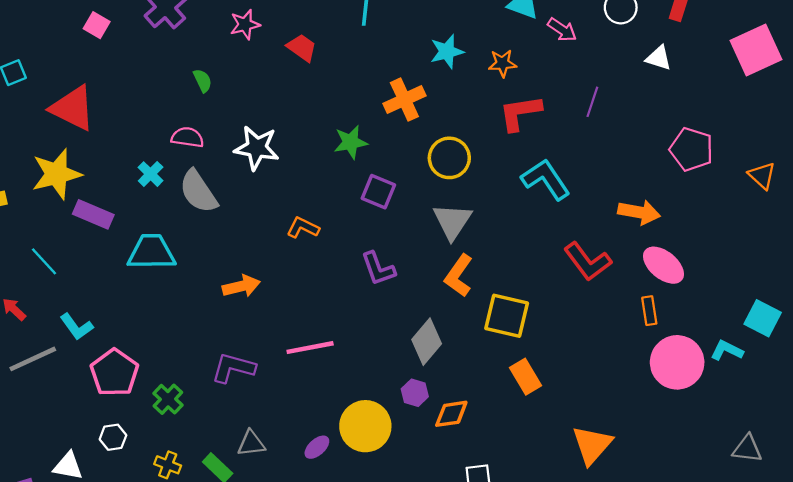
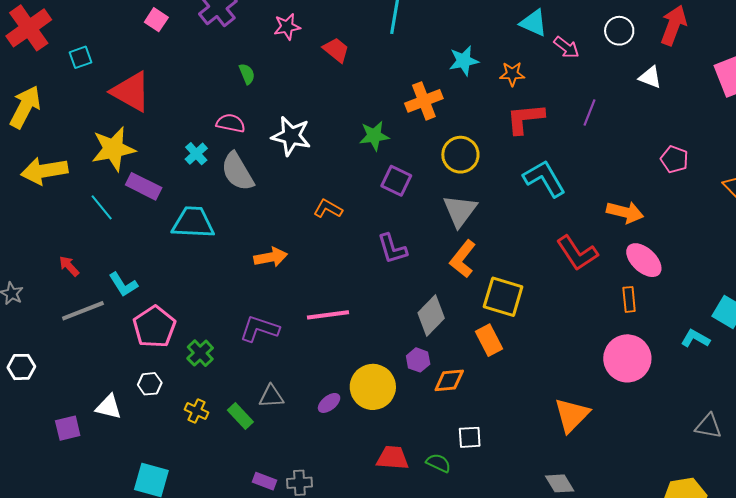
pink pentagon: (691, 149) -> (674, 159), size x0.7
cyan line: (44, 261) -> (102, 207), moved
pink circle: (677, 362) -> (627, 358), moved
orange rectangle: (526, 377) -> (489, 340), moved

